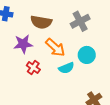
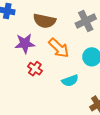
cyan semicircle: (66, 68) -> (70, 81), moved

